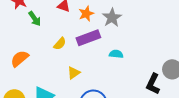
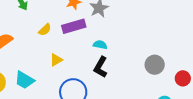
black L-shape: (153, 84) -> (101, 67), moved

